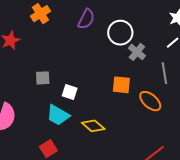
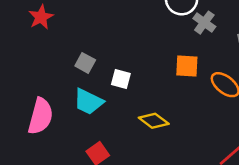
gray square: (43, 78) -> (85, 63), turned 35
cyan trapezoid: (58, 115) -> (88, 102), moved

